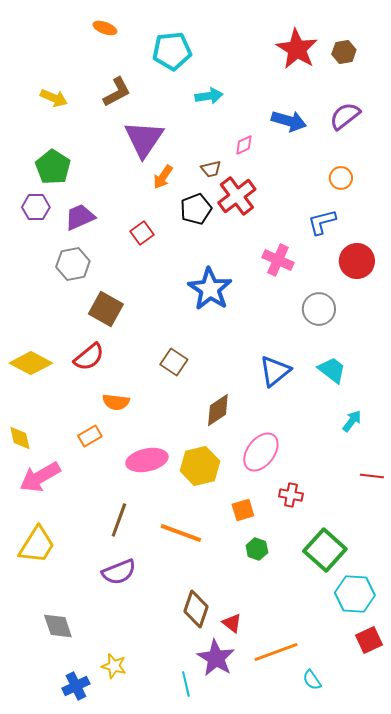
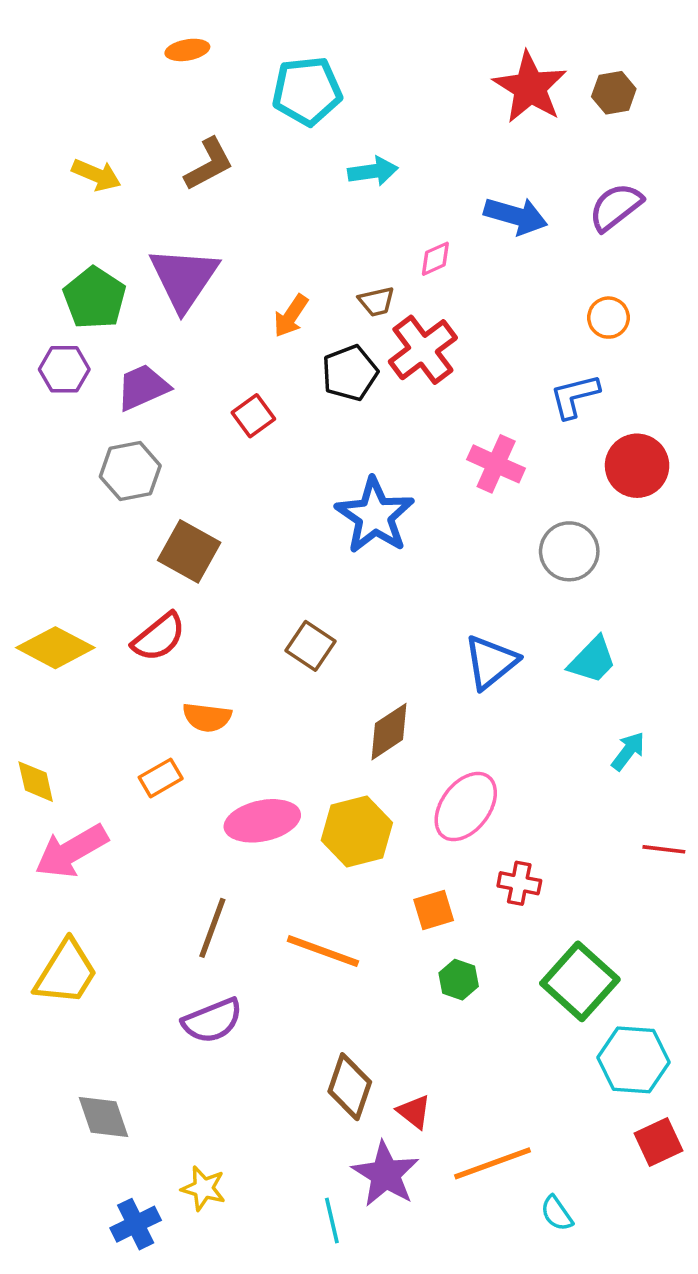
orange ellipse: (105, 28) -> (187, 50), turned -30
purple triangle: (144, 139) -> (184, 278), moved
cyan trapezoid: (332, 370) -> (592, 660), turned 96

